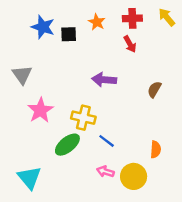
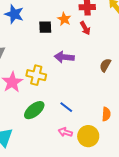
orange star: (97, 22) -> (64, 19), moved
black square: (69, 34) -> (45, 27), moved
yellow cross: (83, 118) -> (36, 75), moved

